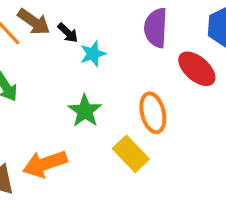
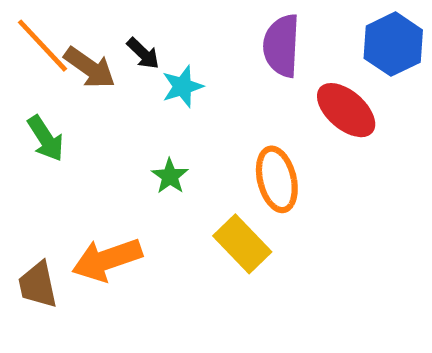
brown arrow: (34, 22) -> (90, 68), moved
green star: (85, 111) -> (170, 176), size x0.7

